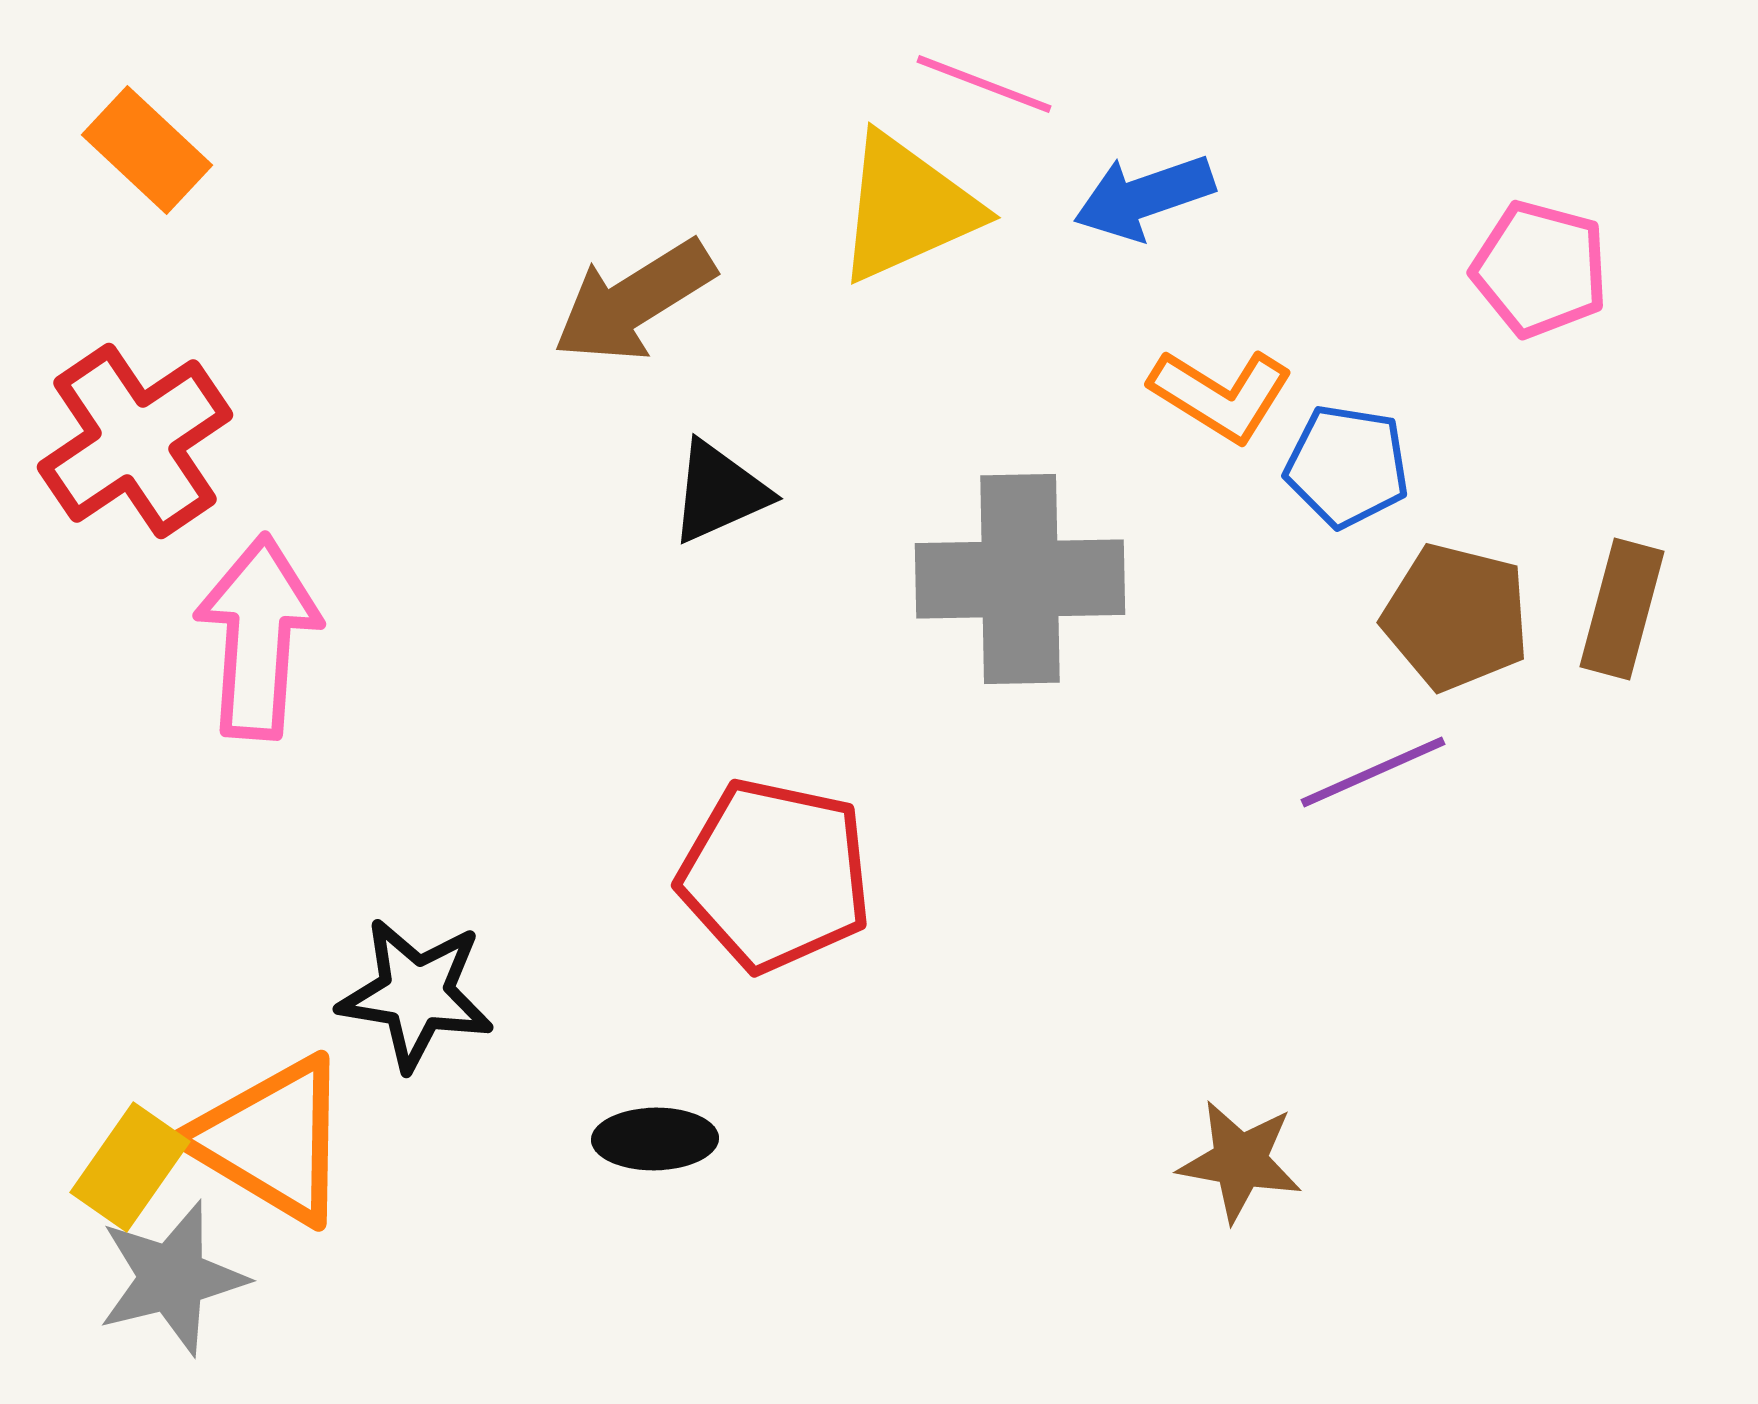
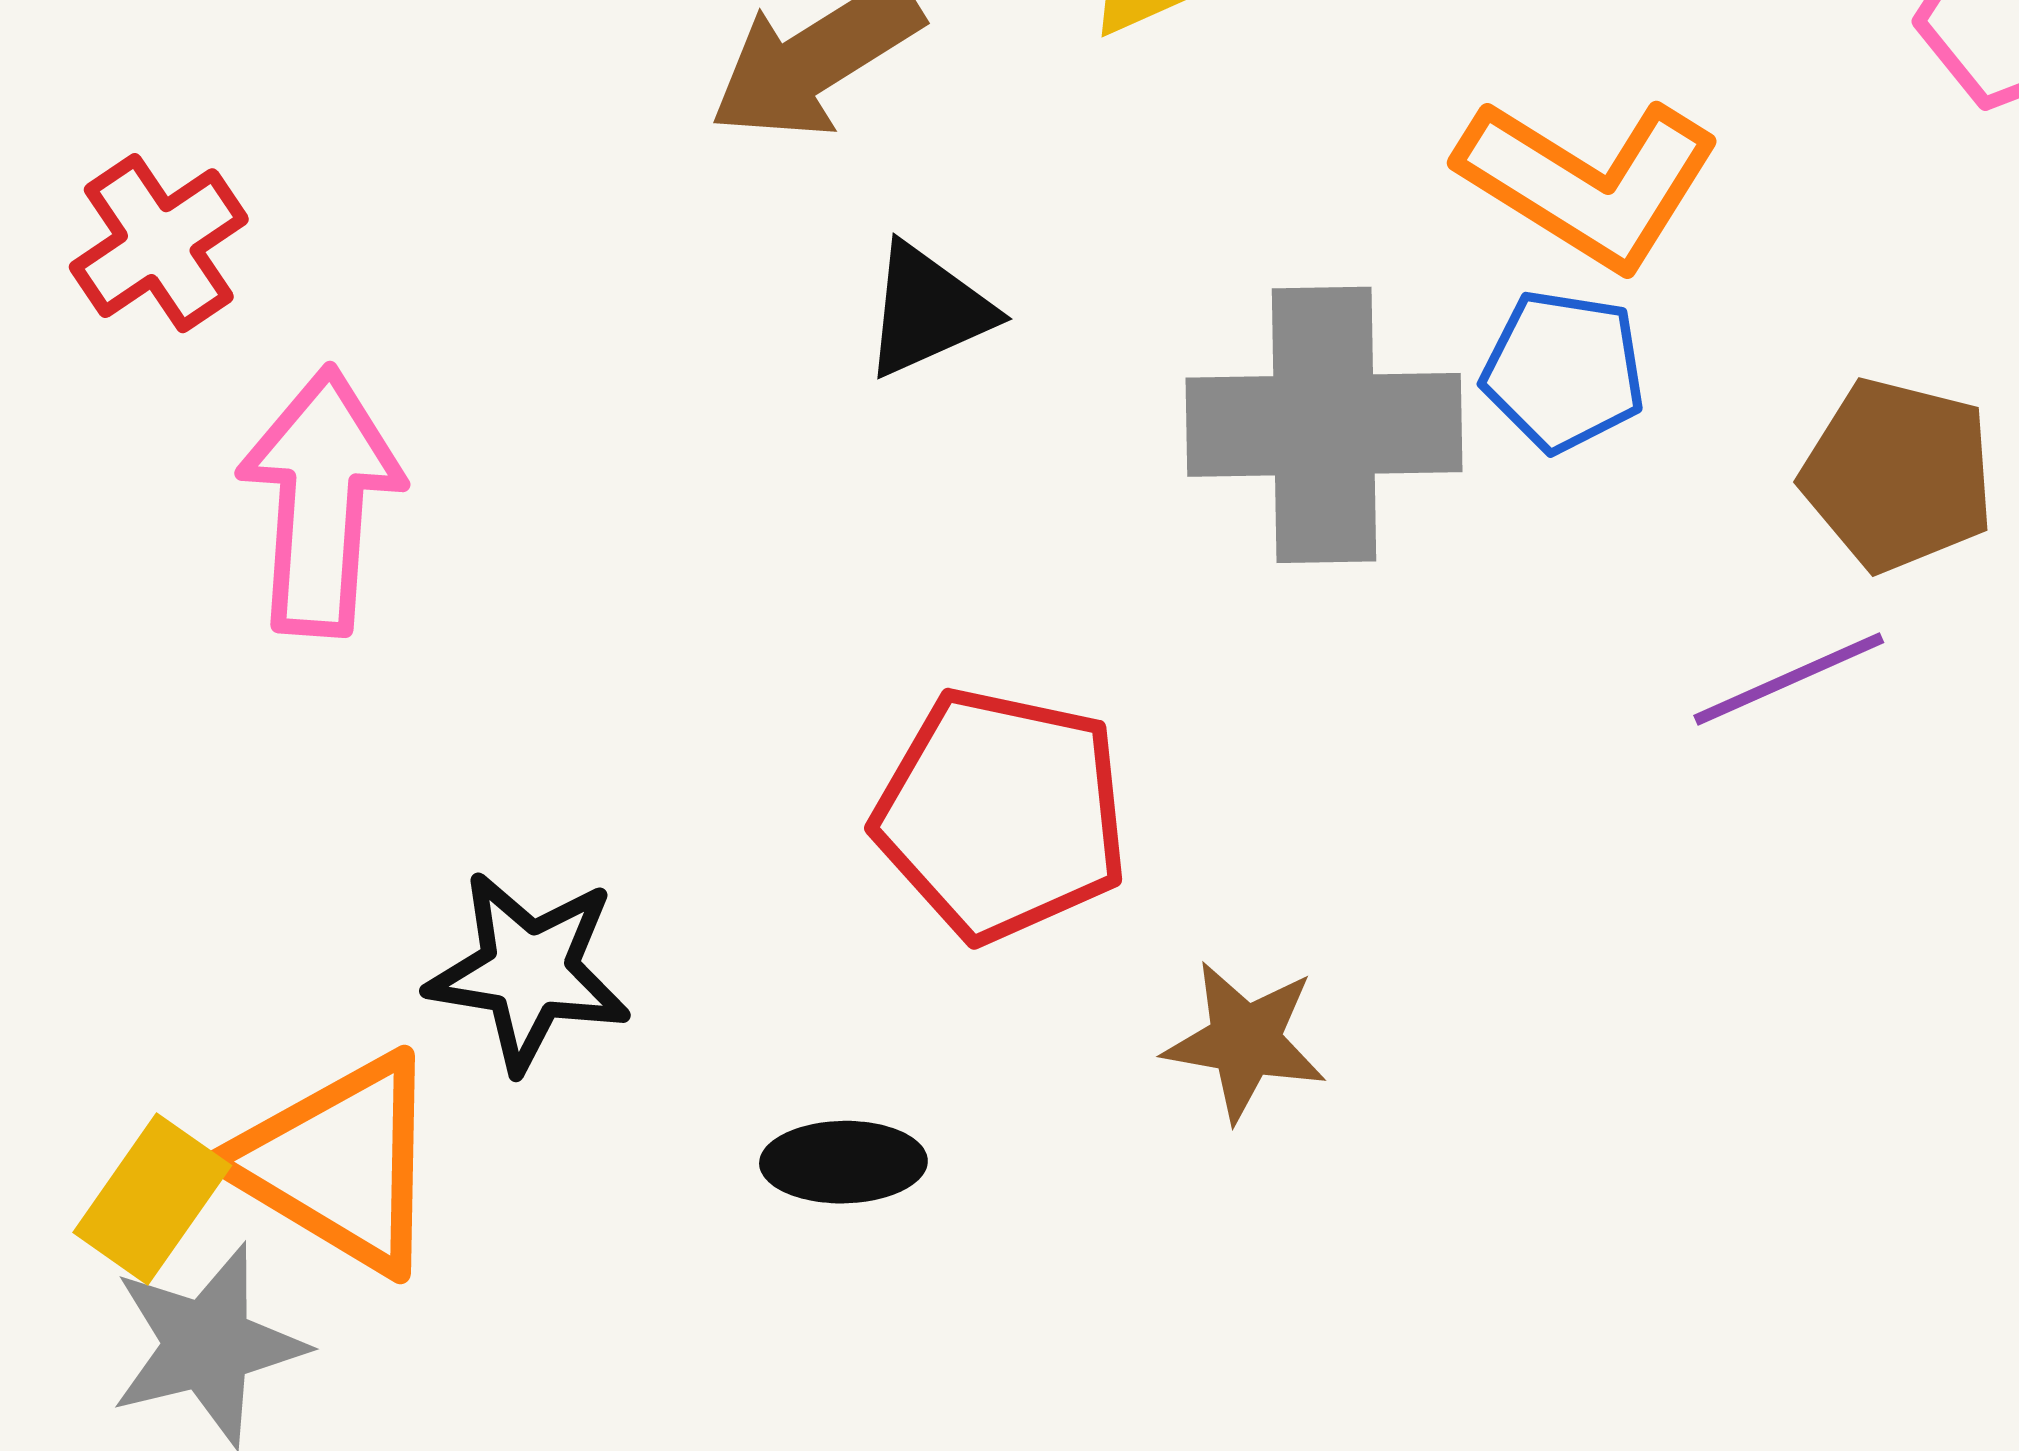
orange L-shape: (1221, 395) -> (1589, 183), size x1.4
red cross: (135, 441) -> (159, 243), size x0.7
blue pentagon: (1347, 466) -> (1564, 371), moved
brown star: (1240, 1161) -> (1245, 1041), moved

